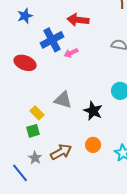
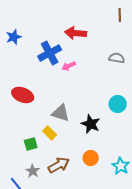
blue star: (25, 16) -> (14, 37), moved
red ellipse: (25, 63) -> (23, 95), moved
yellow rectangle: (37, 113) -> (50, 133), moved

